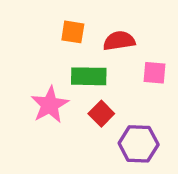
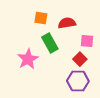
green rectangle: (89, 76) -> (50, 43), turned 60
red square: (101, 114) -> (80, 59), moved

